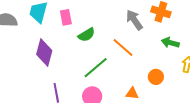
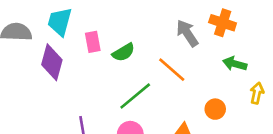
pink rectangle: (66, 17) -> (93, 42), moved
purple diamond: (44, 53) -> (52, 62), moved

